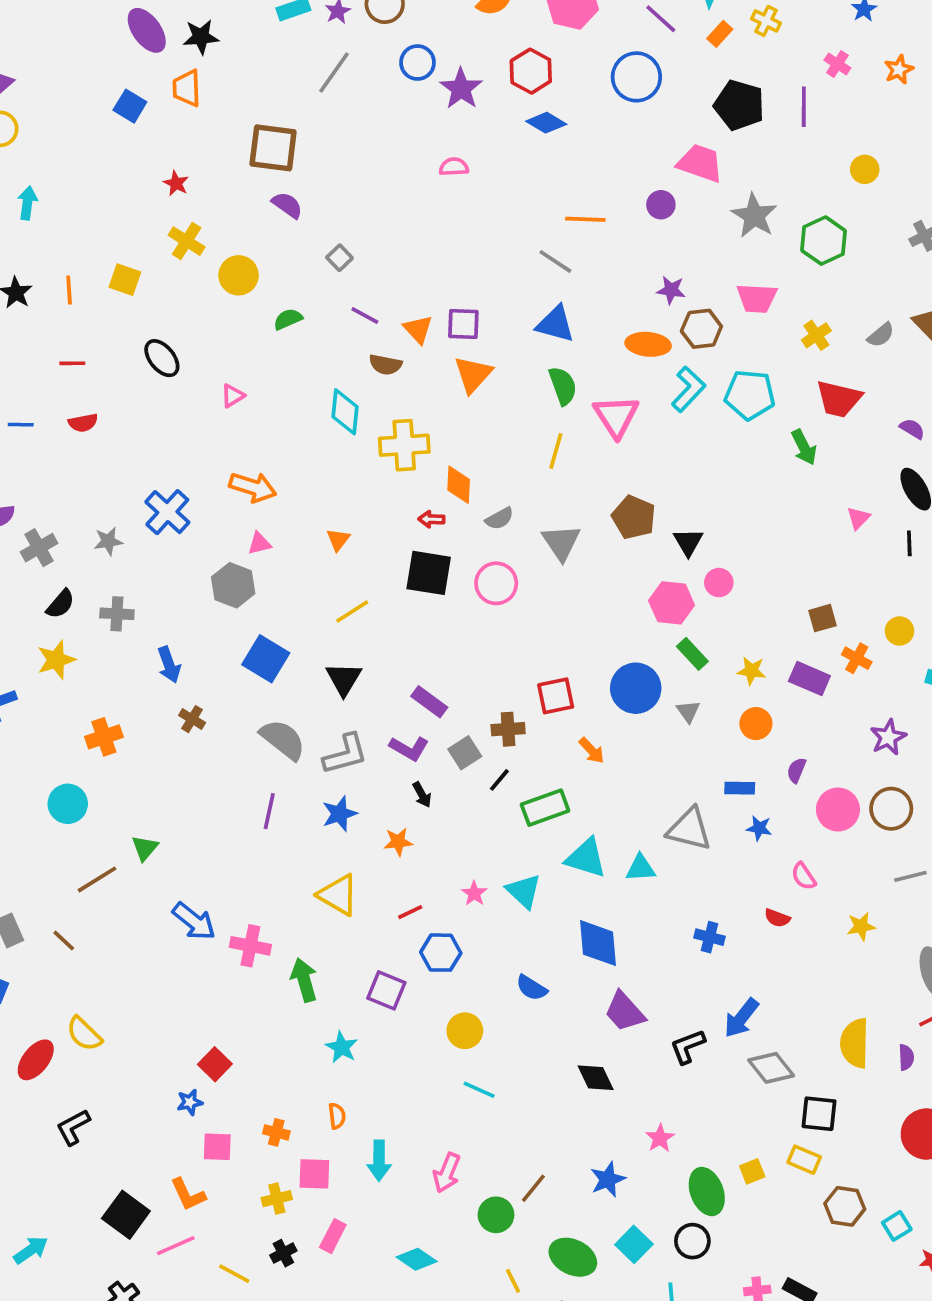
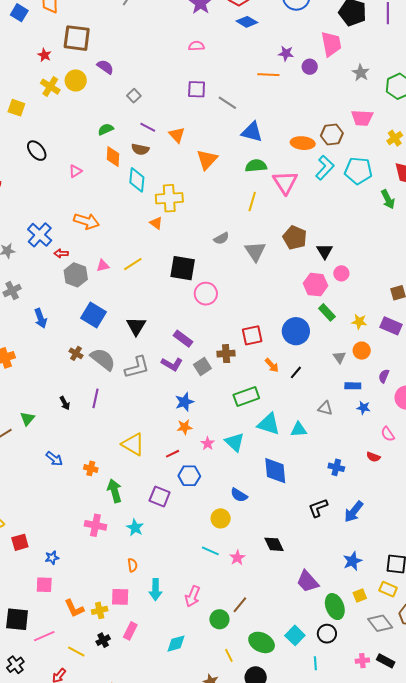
brown square: (273, 148) -> (77, 38), moved
pink trapezoid: (700, 163) -> (331, 44), turned 60
gray star: (754, 216) -> (361, 73), size x0.7
gray line: (555, 261) -> (227, 103), moved
yellow circle: (239, 275) -> (76, 80), moved
purple star: (671, 290) -> (286, 53), moved
purple square: (463, 324) -> (197, 89), moved
brown semicircle: (385, 365) -> (140, 149), moved
green semicircle: (563, 386) -> (256, 166), turned -75
orange diamond: (459, 485) -> (113, 157), moved
red arrow: (431, 519) -> (61, 253), moved
orange triangle: (338, 540) -> (156, 223), moved, turned -32
pink triangle: (259, 543) -> (103, 266), moved
pink circle: (496, 583) -> (206, 294), moved
yellow line: (352, 612) -> (133, 264), moved
gray cross: (117, 614) -> (12, 291), turned -30
gray triangle: (688, 711) -> (339, 357), moved
brown cross: (192, 719) -> (76, 353), moved
black line: (499, 780) -> (296, 372), moved
black arrow: (422, 795) -> (65, 403), moved
blue star: (340, 814) -> (184, 402), moved
gray triangle: (689, 829) -> (325, 408), size x0.6
orange star: (398, 842) -> (184, 427), moved
blue arrow: (194, 921) -> (54, 459), size x0.7
pink cross: (250, 946) -> (95, 525), moved
purple trapezoid: (625, 1012) -> (308, 582), moved
yellow circle: (465, 1031) -> (221, 518), moved
black L-shape: (688, 1047) -> (318, 508), moved
red square: (215, 1064) -> (20, 542), moved, turned 30
gray diamond: (771, 1068) -> (380, 623), moved
orange cross: (276, 1132) -> (91, 468), moved
pink star: (660, 1138) -> (237, 558), moved
pink square: (217, 1147) -> (44, 585), moved
blue star: (608, 1179) -> (353, 561), moved
orange L-shape: (188, 1194) -> (74, 608), moved
black square: (126, 1215) -> (17, 619), turned -30
cyan diamond: (417, 1259) -> (176, 644), turned -50

